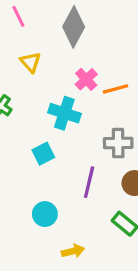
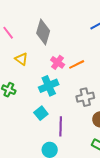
cyan cross: (64, 113) -> (49, 86), turned -30
purple line: (89, 182) -> (61, 126), moved

